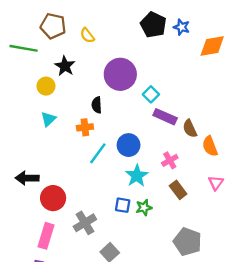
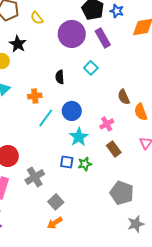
purple circle: (120, 74) -> (72, 34), moved
black semicircle: (97, 105) -> (60, 77), moved
purple rectangle: (165, 117) -> (103, 38), moved, turned 36

